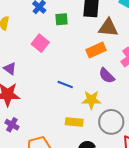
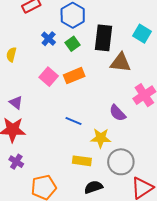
green square: (62, 19) -> (72, 44), moved, turned -32
orange rectangle: (96, 50) -> (74, 76), moved

